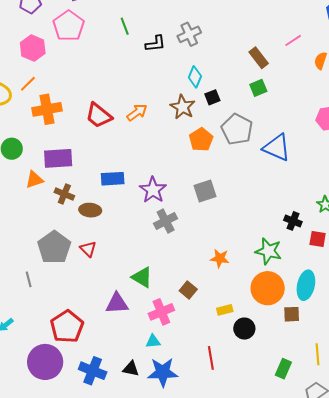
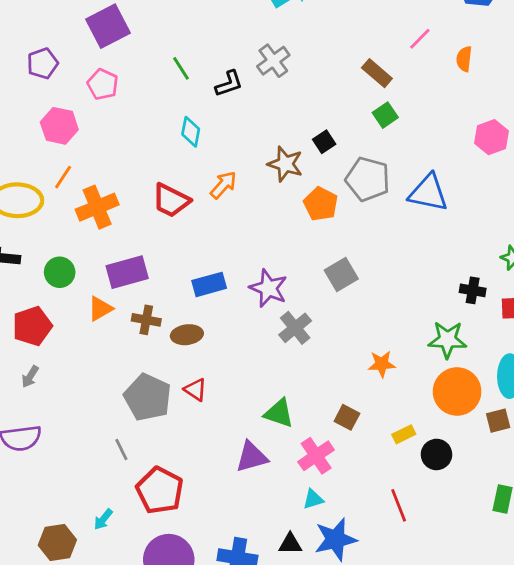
pink pentagon: (69, 26) -> (103, 84), size x0.7
cyan diamond: (195, 77) -> (191, 132), moved
red pentagon: (67, 327) -> (160, 490), moved

